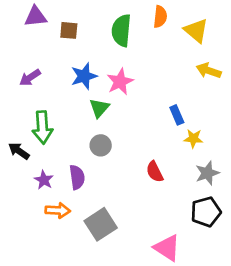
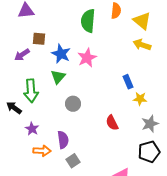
brown square: (69, 30) -> (39, 39), moved
yellow arrow: (209, 71) -> (142, 45), moved
blue star: (84, 76) -> (61, 54), turned -30
green triangle: (99, 108) -> (58, 77), moved
purple semicircle: (77, 177) -> (63, 140), moved
gray square: (101, 224) -> (73, 161), size x0.6

